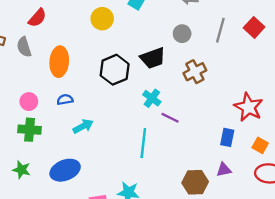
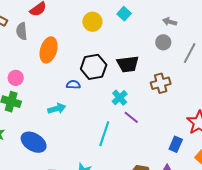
gray circle: (182, 34) -> (163, 42), moved
blue semicircle: (65, 100) -> (73, 85), moved
blue ellipse: (65, 170) -> (34, 142), turned 40

